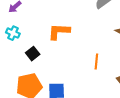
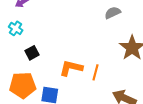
orange L-shape: (59, 31) -> (71, 68), moved

